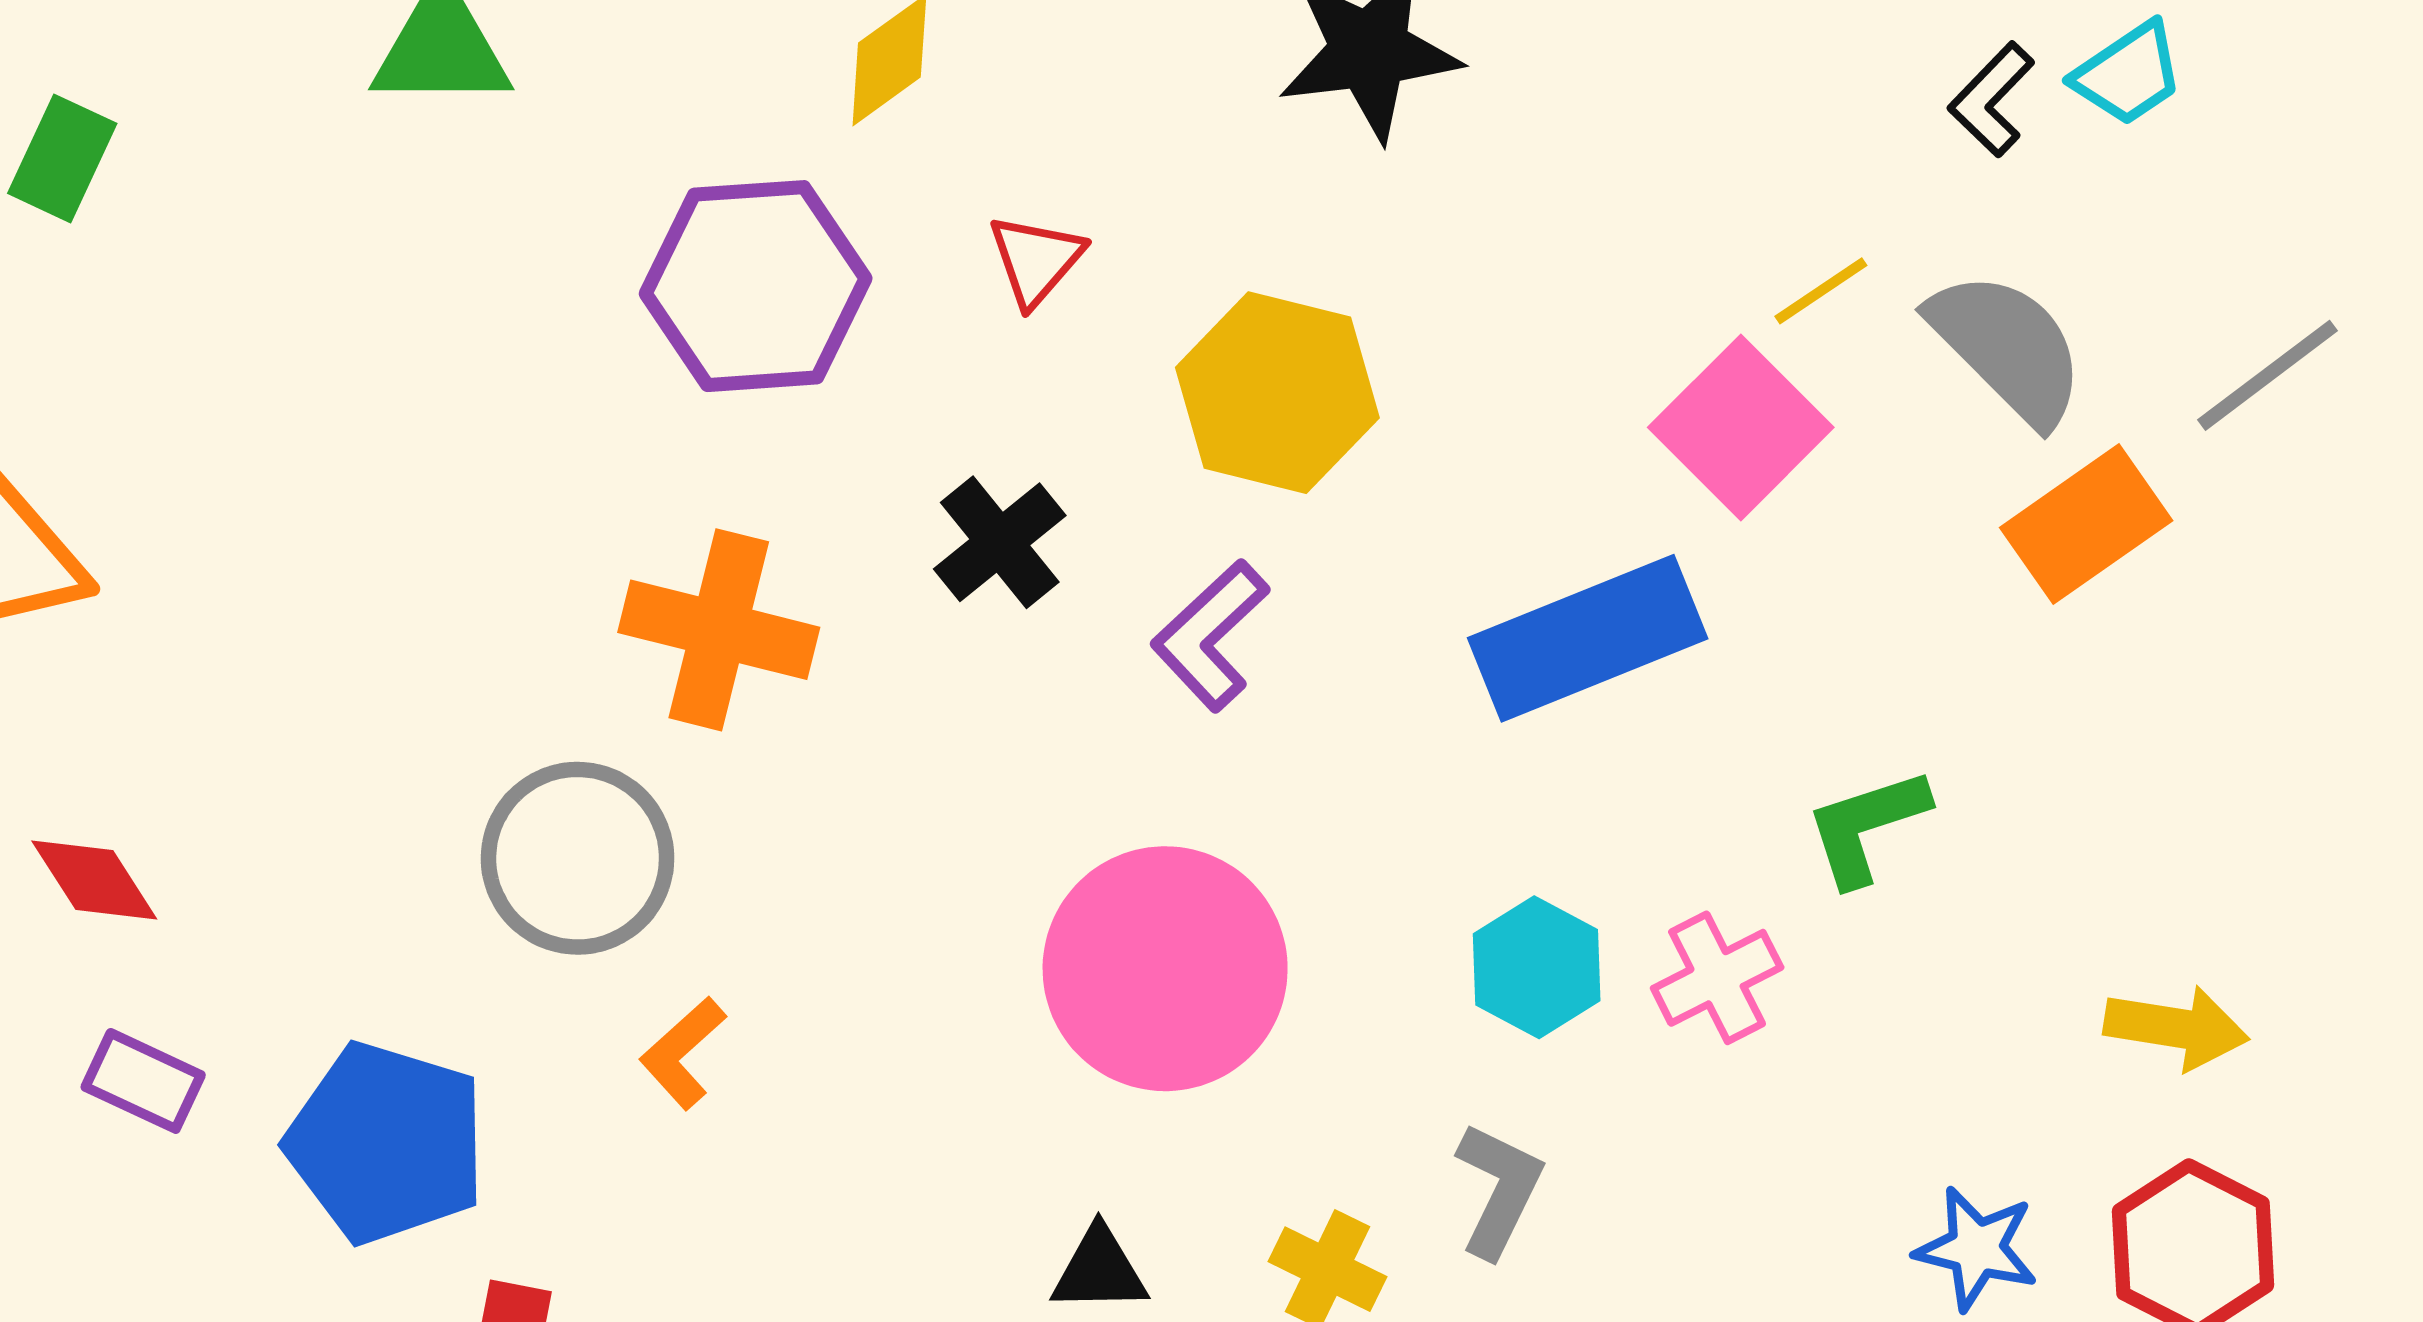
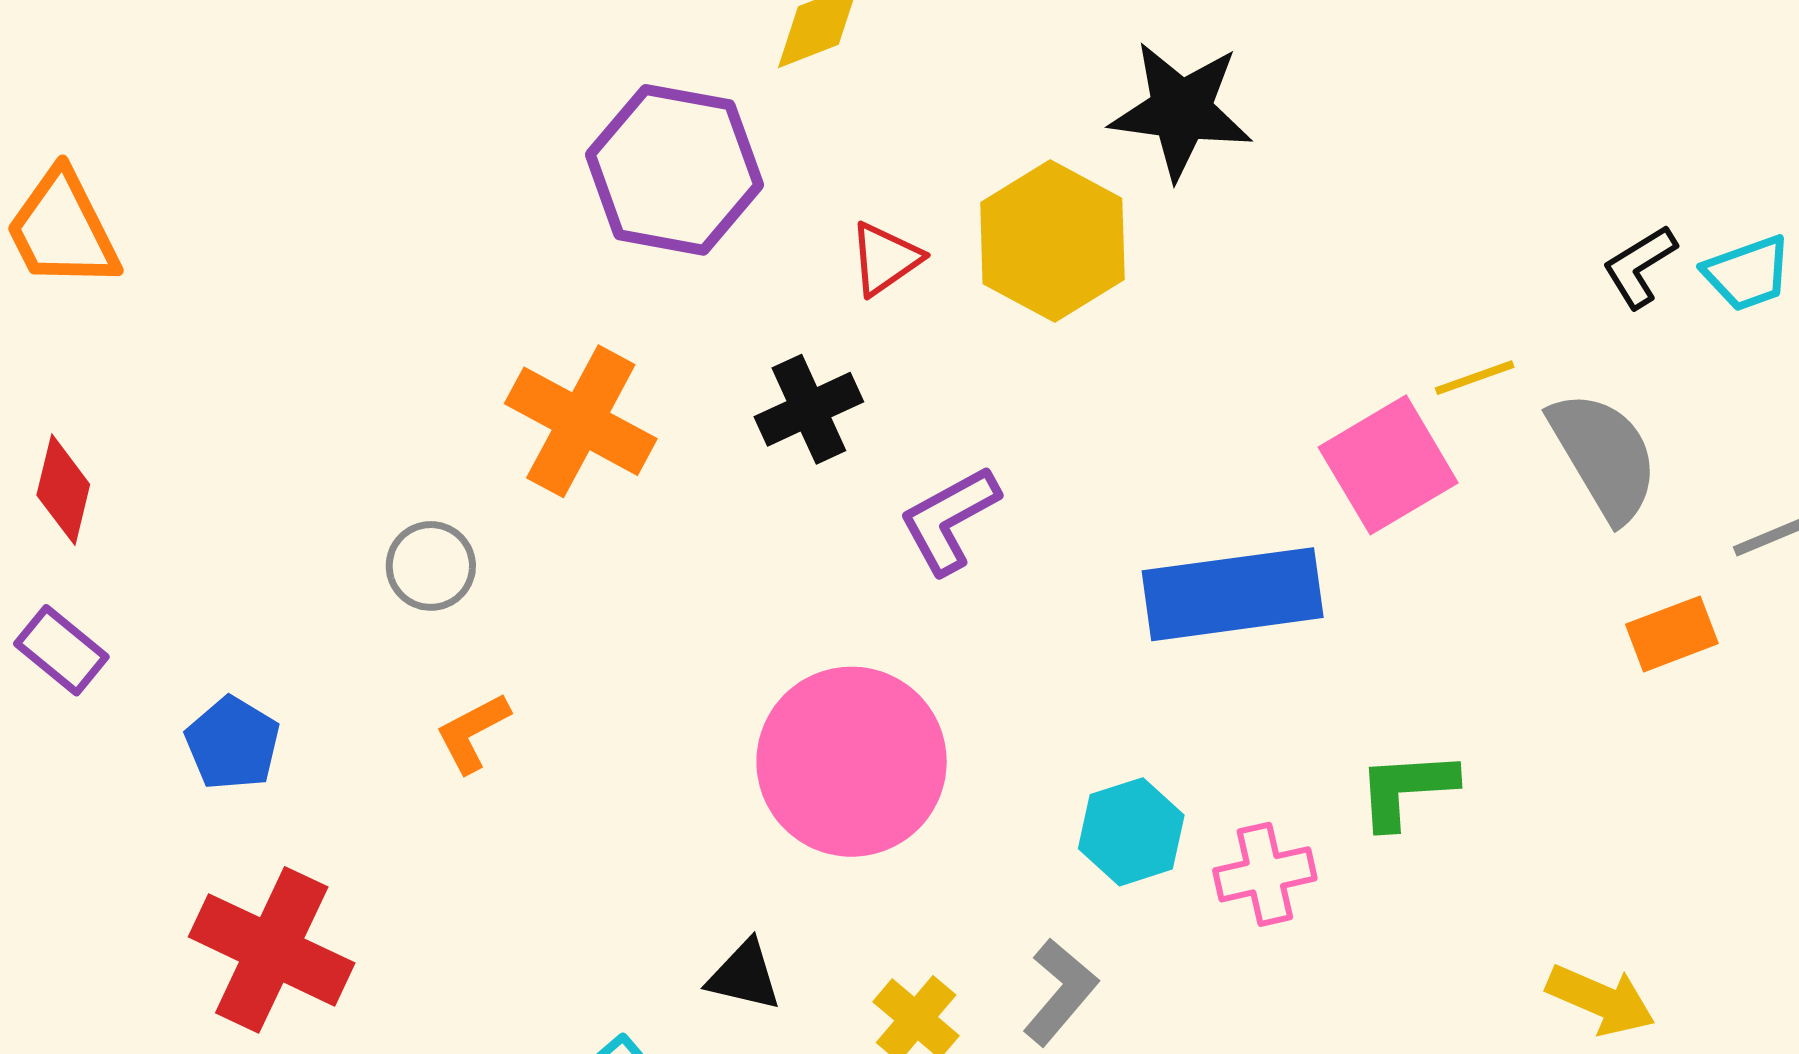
red triangle: (1036, 260) -> (885, 259), moved
yellow hexagon: (1277, 393) -> (1052, 241), moved
orange rectangle: (2086, 524) -> (1672, 634), moved, size x0.7
gray circle: (578, 858) -> (431, 566), size x0.6
red diamond: (94, 880) -> (63, 490), turned 32
blue pentagon: (386, 1143) -> (233, 743), size x0.6

